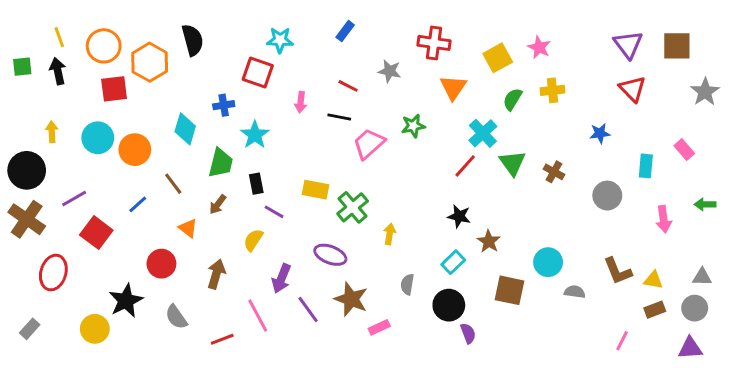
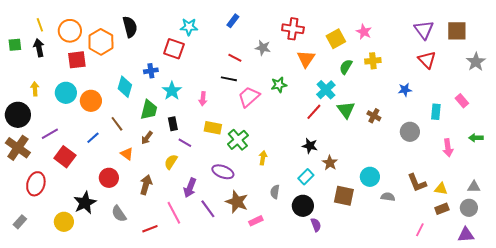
pink arrow: (301, 102) -> (203, 99), moved

